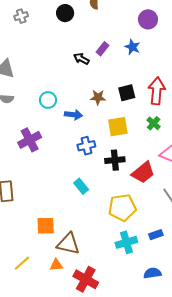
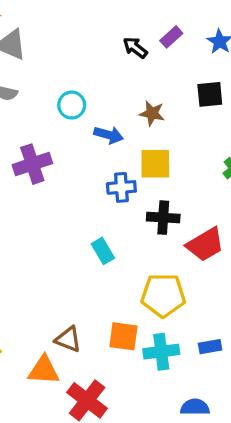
black square: (127, 93) -> (210, 94), moved
yellow square: (118, 127) -> (155, 164), moved
orange square: (46, 226) -> (123, 336), moved
brown triangle: (68, 244) -> (68, 339), size x0.7
orange triangle: (56, 265) -> (44, 370), size x1.5

